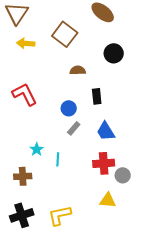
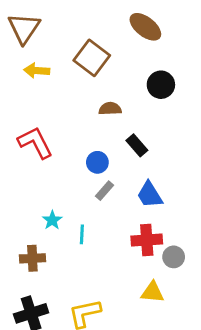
black rectangle: (97, 96) -> (137, 145), turned -35

